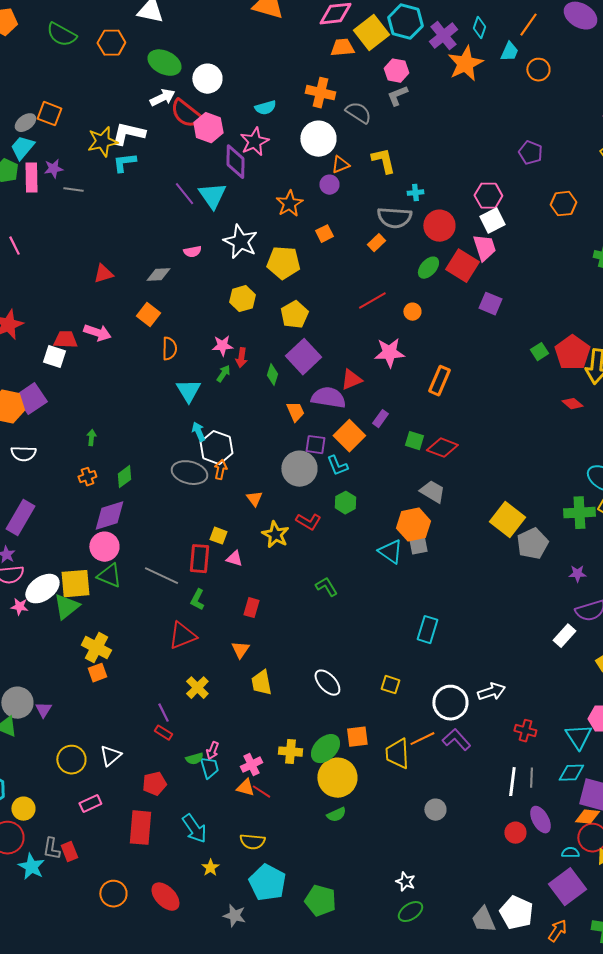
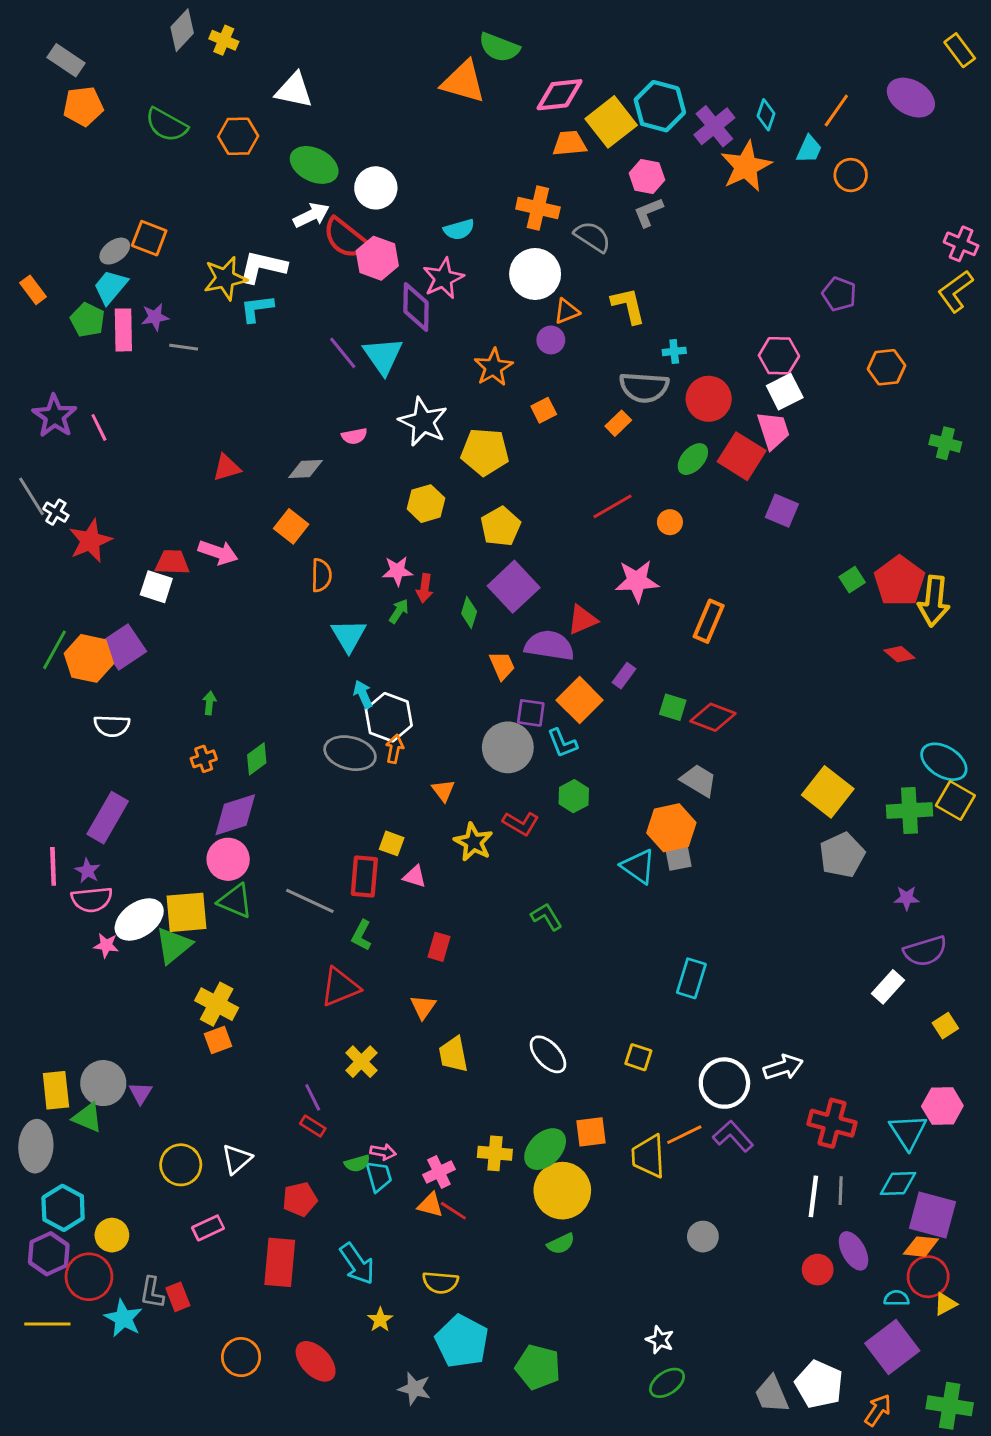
yellow square: (507, 520) -> (828, 792), moved
red cross: (525, 731) -> (832, 1123), size x1.5
pink arrow: (212, 751) -> (383, 1152), turned -102

